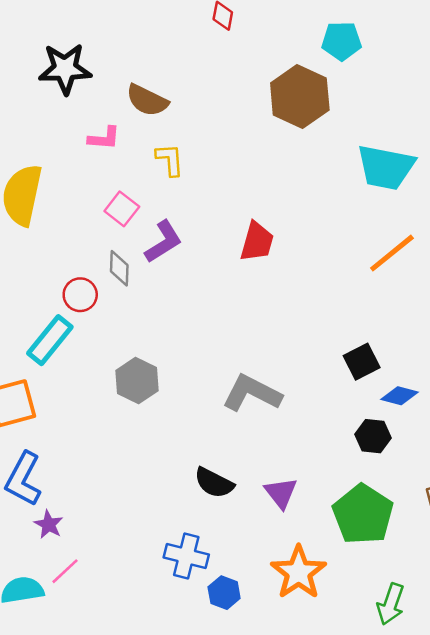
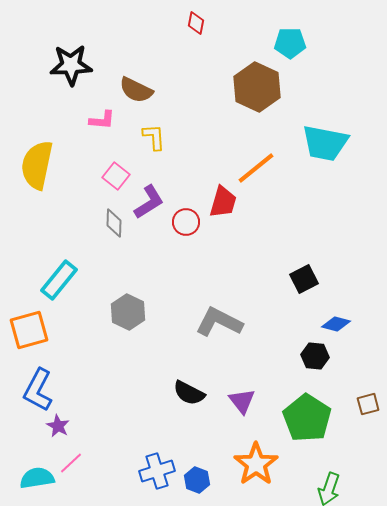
orange line: (392, 253) -> (256, 168), moved
red circle: (80, 295) -> (186, 222), moved
black square: (362, 362) -> (304, 279), moved
blue cross: (186, 556) -> (157, 471), moved, turned -32

